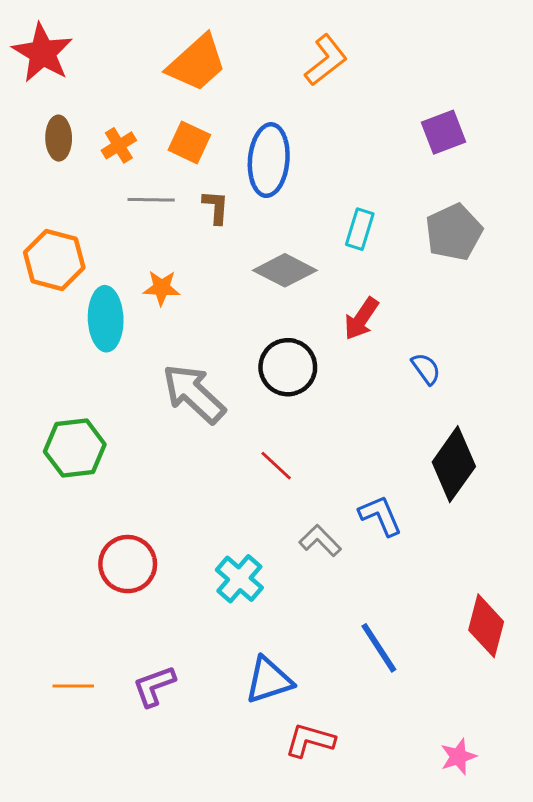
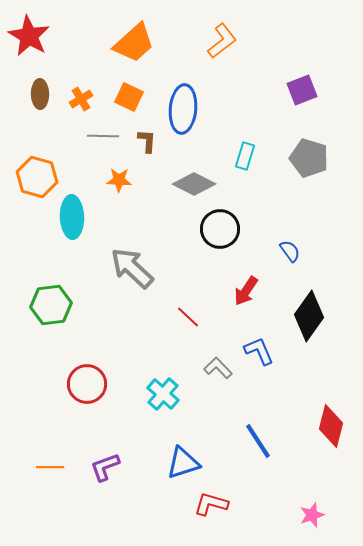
gray pentagon: (454, 232) -> (309, 158), turned -30
orange star: (161, 288) -> (119, 180), moved
red arrow: (361, 319) -> (246, 291), moved
black circle: (288, 367) -> (220, 229), moved

